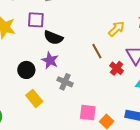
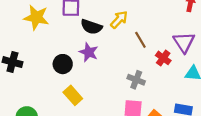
yellow arrow: (116, 29) -> (119, 20), moved
gray cross: (65, 82) -> (136, 80), moved

